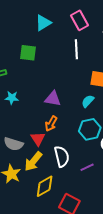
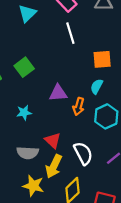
green square: (28, 53) -> (24, 67), moved, turned -30
cyan star: (12, 98) -> (24, 113), moved
orange arrow: (51, 124) -> (79, 107), moved

